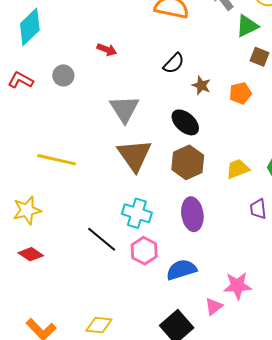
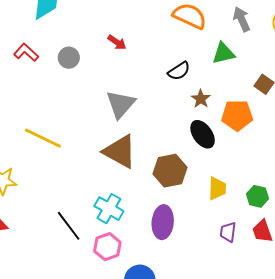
green triangle: (247, 26) -> (223, 53), moved
orange pentagon: (240, 93) -> (237, 115), size x1.4
black ellipse: (185, 122) -> (203, 134), moved
brown triangle: (135, 155) -> (120, 151), turned -39
yellow trapezoid: (238, 169) -> (217, 188), turned 100

